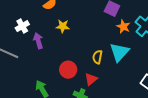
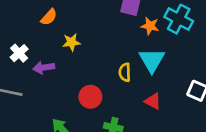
purple arrow: (38, 41) -> (44, 68), turned -70
red triangle: (91, 79) -> (153, 101), moved, turned -40

